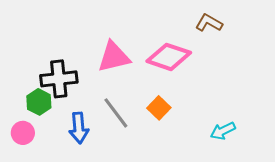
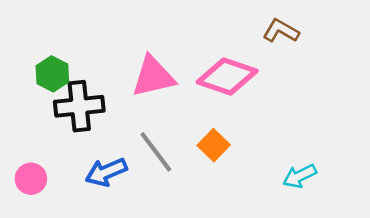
green hexagon: (39, 102) -> (52, 74), moved
blue arrow: (79, 128) -> (106, 172), turned 72

